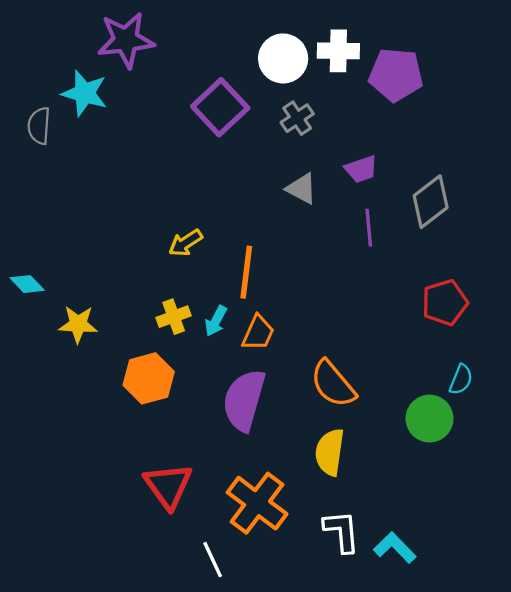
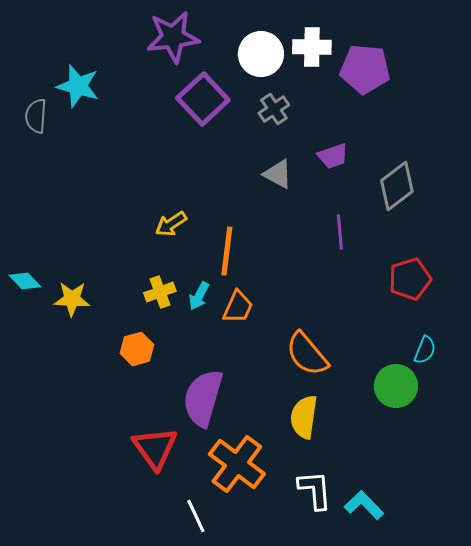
purple star: (126, 40) -> (173, 37), moved
purple line: (369, 228) -> (340, 232), moved
cyan diamond: (27, 284) -> (25, 281), moved
orange hexagon: (149, 378) -> (137, 349), size x0.7
purple semicircle: (244, 400) -> (203, 398), moved

